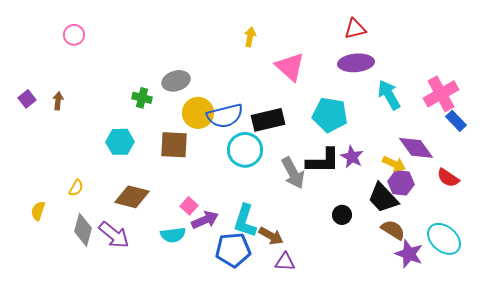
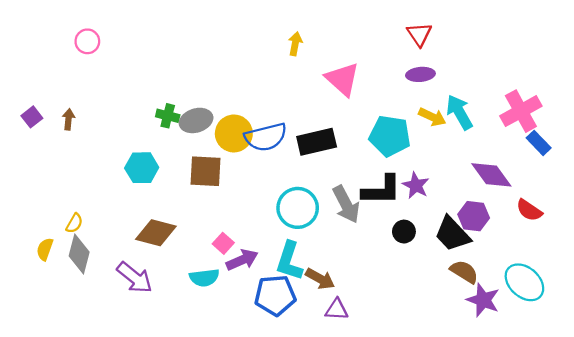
red triangle: (355, 29) -> (419, 34), turned -50
purple ellipse: (356, 63) -> (420, 74), size x0.7
gray ellipse: (176, 81) -> (196, 120), moved
cyan circle: (245, 150) -> (298, 208), moved
yellow arrow: (394, 164) -> (432, 117), moved
yellow semicircle: (76, 188) -> (74, 223), moved
black circle: (342, 215) -> (404, 232), moved
gray diamond: (83, 230) -> (79, 254), moved

